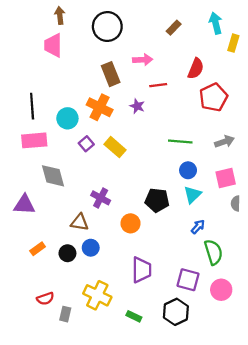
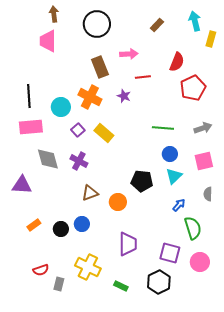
purple cross: (101, 198) -> (79, 161), moved
gray semicircle: (236, 203) -> (208, 194), moved
brown triangle: (80, 222) -> (90, 193), moved, turned -30

